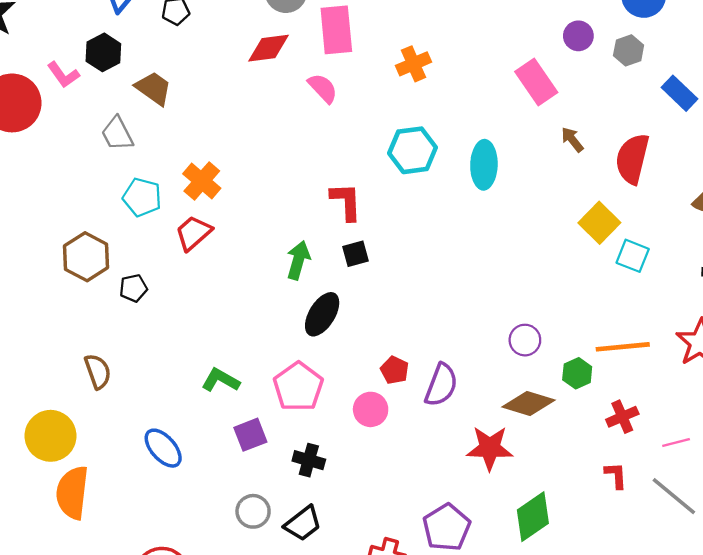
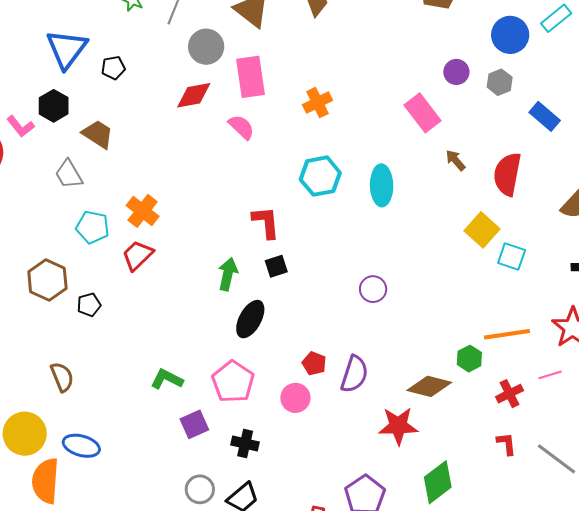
purple circle: (525, 340) -> (373, 289), moved
pink line: (676, 443) -> (550, 375), moved
blue ellipse: (163, 448) -> (81, 446), moved, turned -30

